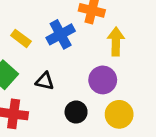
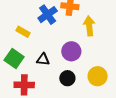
blue cross: (61, 34) -> (48, 15), moved
purple circle: (103, 80) -> (71, 51), moved

